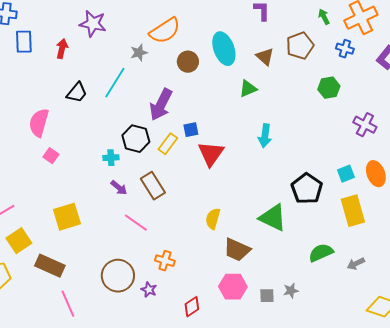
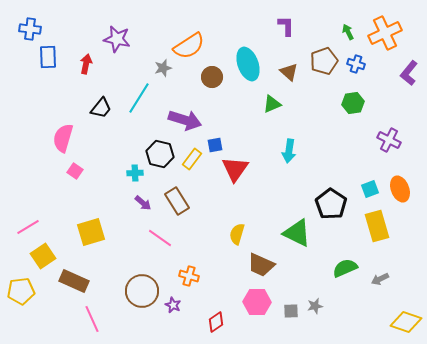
blue cross: (345, 49) -> (356, 64), moved
purple arrow: (161, 105) -> (185, 120), turned -100

